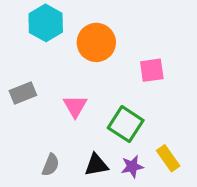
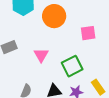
green square: (126, 124) -> (72, 66), turned 30

